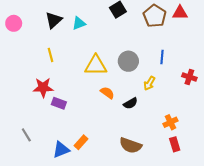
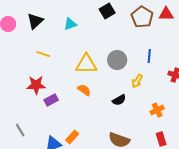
black triangle: (54, 20) -> (35, 21), moved
yellow line: (51, 55) -> (43, 54), turned -56
orange semicircle: (107, 93) -> (84, 90), moved
purple rectangle: (59, 103) -> (51, 100), turned -48
orange cross: (170, 122) -> (157, 110), moved

